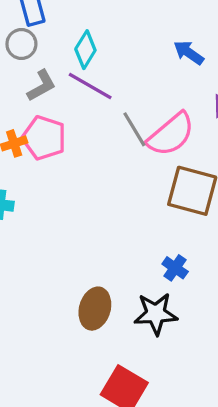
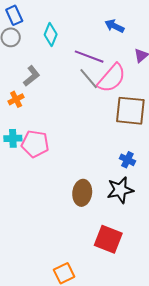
gray L-shape: (42, 86) -> (32, 76), moved
purple line: (90, 86) -> (89, 57), moved
pink pentagon: (44, 138) -> (35, 144), moved

